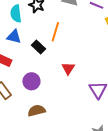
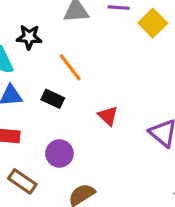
orange line: (55, 32) -> (70, 67), turned -36

